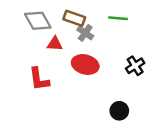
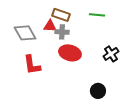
gray diamond: (38, 21) -> (25, 33), moved
gray cross: (85, 33) -> (62, 32), moved, turned -32
red triangle: (55, 44) -> (50, 26), moved

